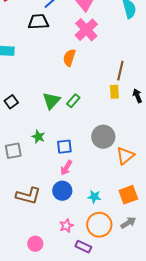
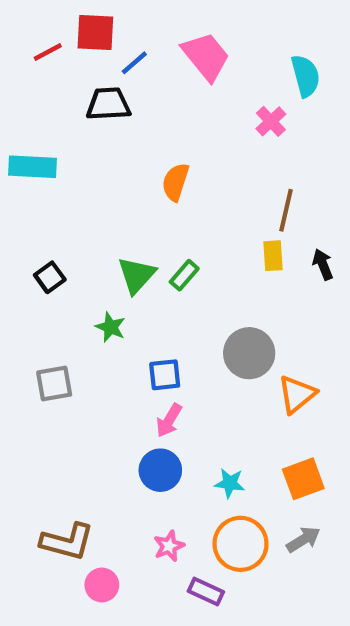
pink cross: (86, 30) -> (271, 121), moved, size x0.6
green star: (38, 137) -> (110, 327), moved
brown L-shape: (28, 196) -> (67, 542), moved

